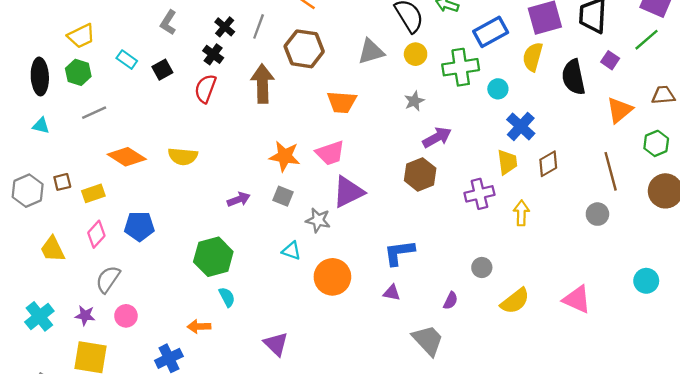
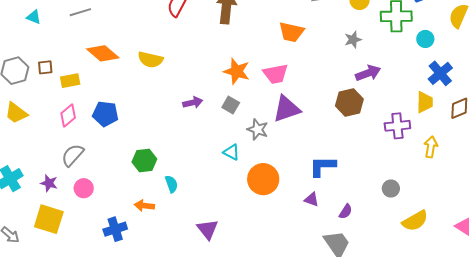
yellow trapezoid: (53, 249) -> (16, 113), moved, turned -35
green hexagon: (213, 257) -> (144, 160), moved, size x0.7
purple semicircle: (451, 301) -> (346, 212), moved

